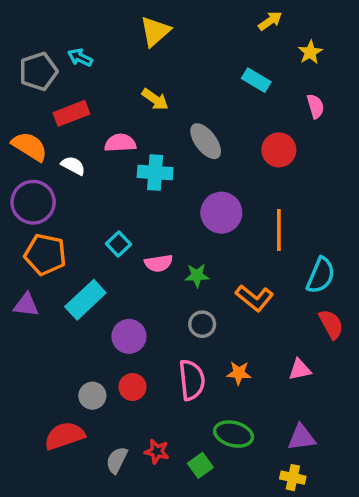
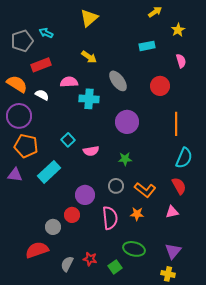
cyan rectangle: (256, 80) -> (147, 46), turned -42
orange line: (279, 230) -> (176, 124), moved
green star: (197, 275) -> (125, 159), moved
orange L-shape: (254, 298) -> (145, 190), moved
red semicircle: (331, 324) -> (179, 186), moved
purple circle: (129, 336) -> (85, 195), moved
red circle: (132, 387) -> (72, 215), moved
purple triangle: (302, 437) -> (173, 251), turned -42

